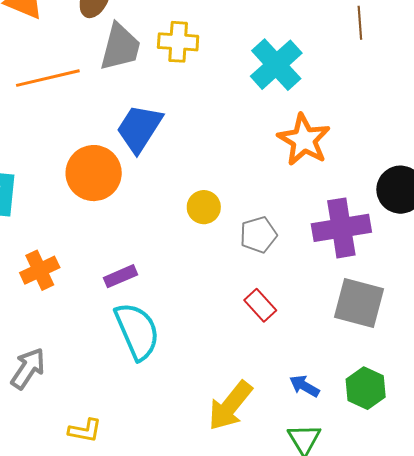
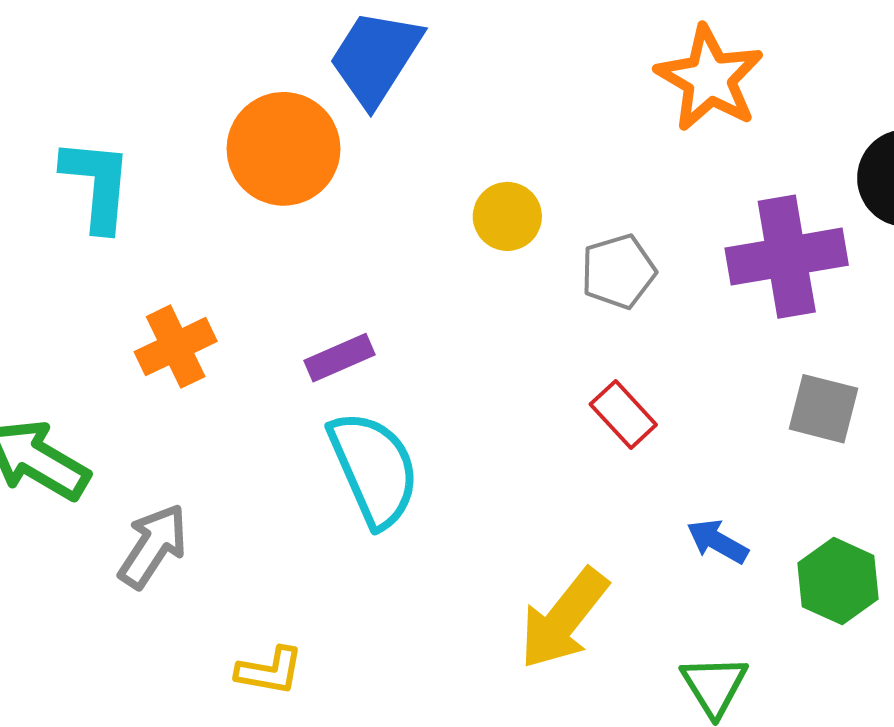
gray square: (359, 303) -> (823, 409), size x0.7
blue arrow: (304, 386) -> (717, 541), moved

